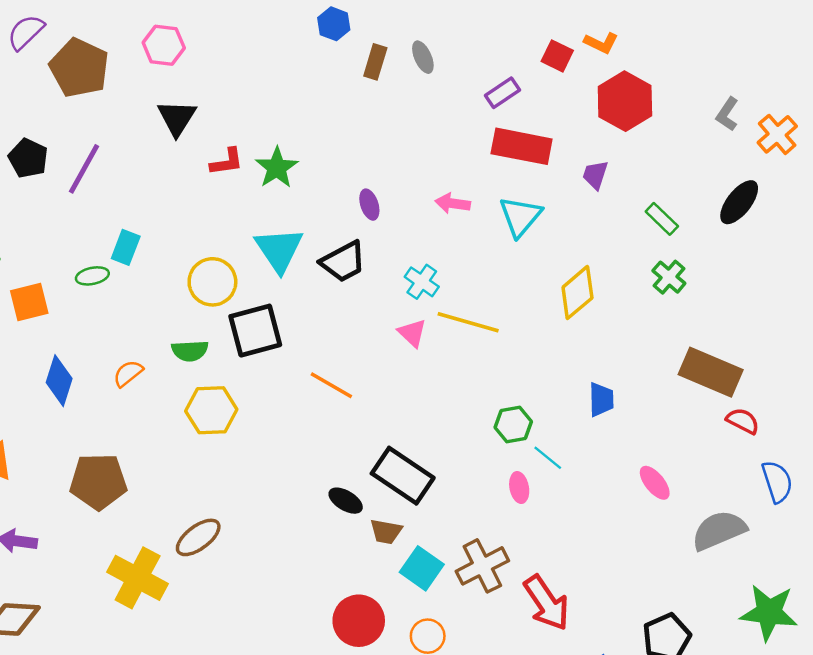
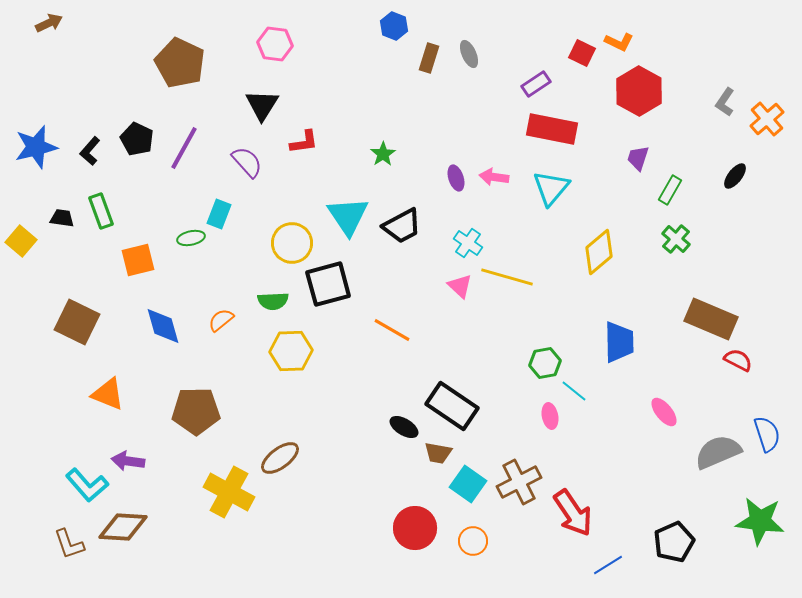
purple semicircle: (26, 32) -> (247, 162), moved, turned 92
pink hexagon: (164, 45) -> (275, 44), moved
green star: (277, 168) -> (383, 154), moved, size x0.7
purple trapezoid: (595, 175) -> (638, 158), moved
black ellipse: (739, 202) -> (735, 176), size x0.7
purple ellipse: (369, 205) -> (456, 178), moved
green rectangle: (662, 219) -> (670, 190), turned 76
blue diamond: (59, 381) -> (163, 326), turned -33
blue trapezoid: (601, 400) -> (619, 342), size x1.4
blue semicircle: (777, 482) -> (767, 434), moved

